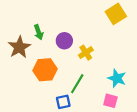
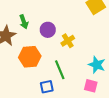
green line: (77, 84) -> (60, 70), turned -54

